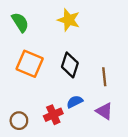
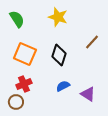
brown line: (104, 77) -> (92, 42), moved, turned 49
red cross: (53, 115) -> (24, 84), moved

